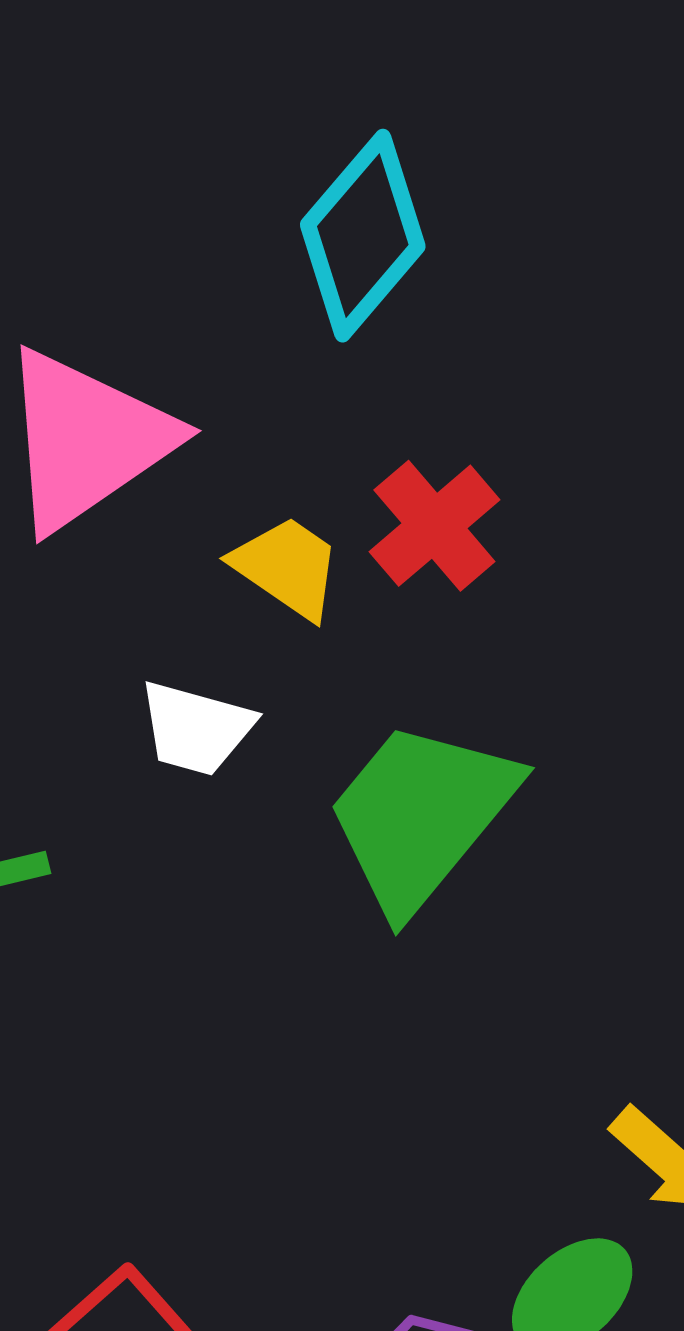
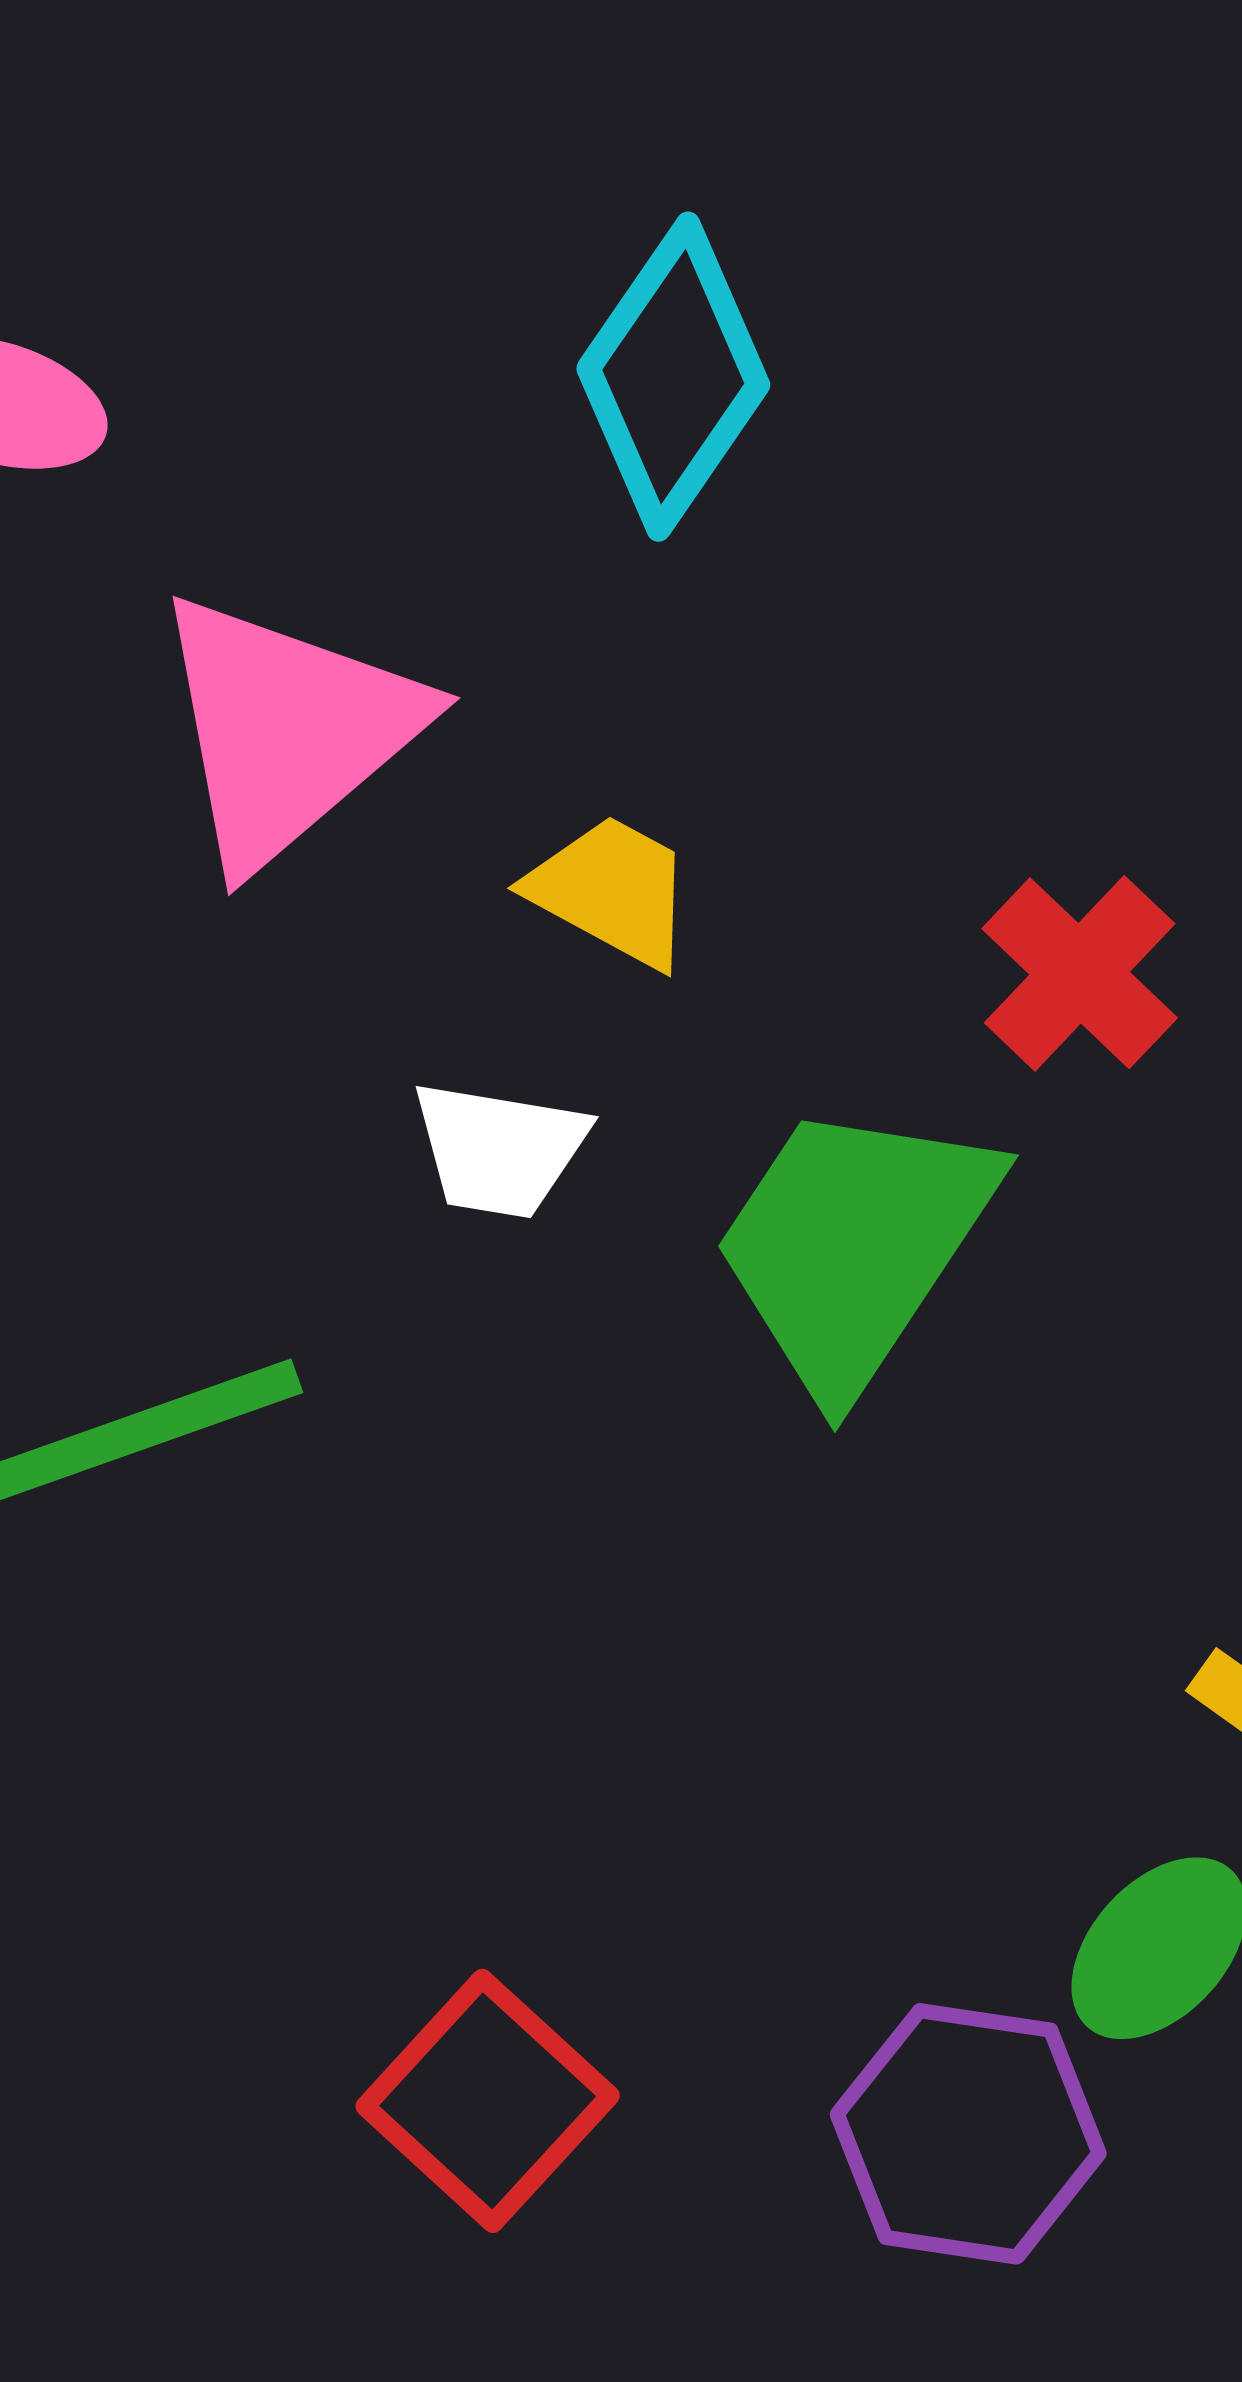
red cross: (434, 526) -> (1080, 973), moved

